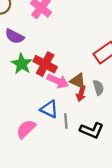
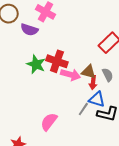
purple semicircle: (15, 36) -> (29, 30), moved
blue triangle: (49, 109) -> (97, 99), moved
gray line: (66, 121) -> (83, 109), turned 48

